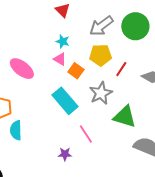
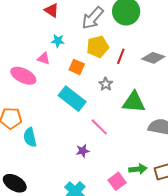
pink triangle: (60, 59) -> (44, 58), moved
gray star: (101, 93) -> (106, 84), size x0.6

